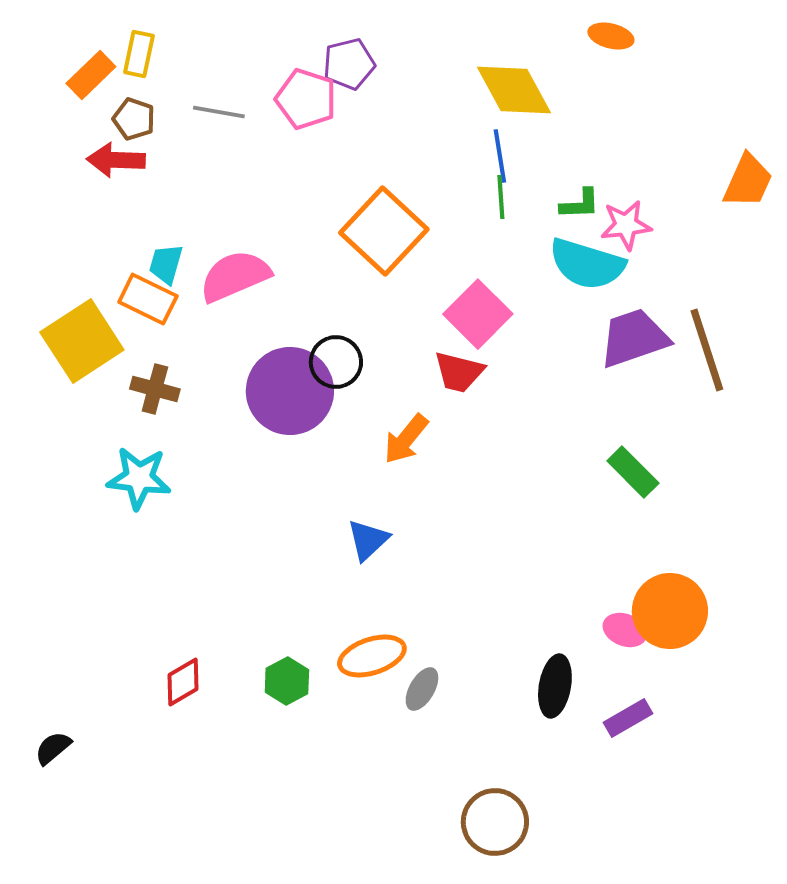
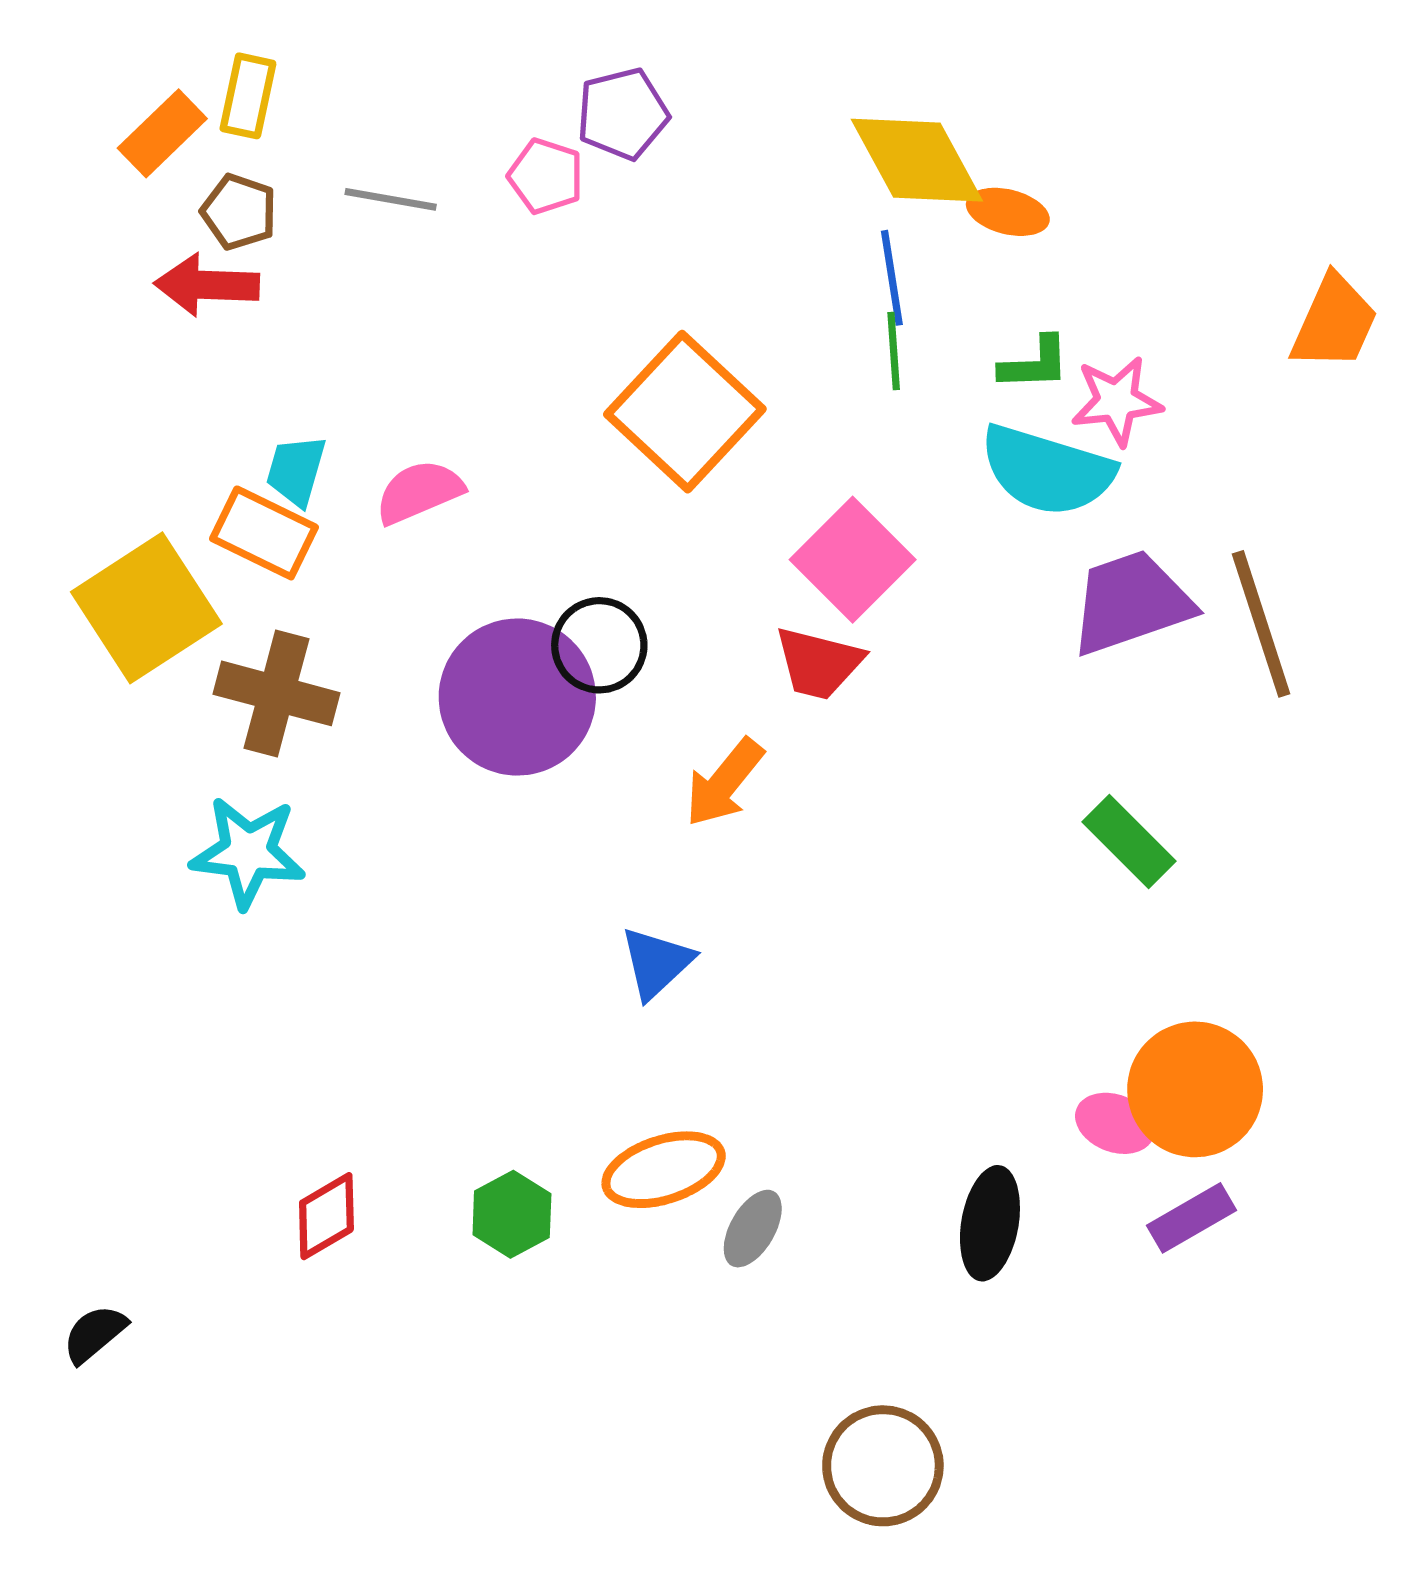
orange ellipse: (611, 36) -> (1008, 212), moved
pink pentagon: (306, 99) -> (546, 176), size x0.7
pink semicircle: (235, 276) -> (419, 492), size x0.7
brown cross: (155, 389) -> (276, 693), size x1.4
purple rectangle: (628, 718) -> (1192, 1218), moved

